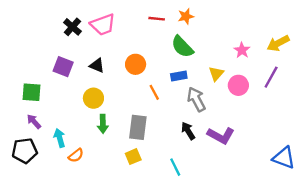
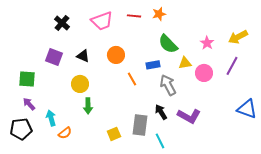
pink trapezoid: (103, 25) -> (102, 21), moved
green semicircle: (182, 47) -> (168, 44), moved
yellow triangle: (216, 74) -> (185, 63), turned 40
gray rectangle: (138, 127) -> (140, 125), moved
blue triangle: (284, 158) -> (247, 109), moved
cyan line: (175, 167) -> (160, 141), moved

